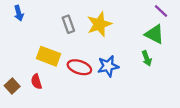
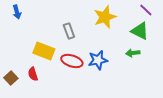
gray rectangle: (68, 24) -> (69, 31), moved
yellow star: (99, 24) -> (105, 17), moved
green arrow: (147, 58) -> (133, 53), turned 104

